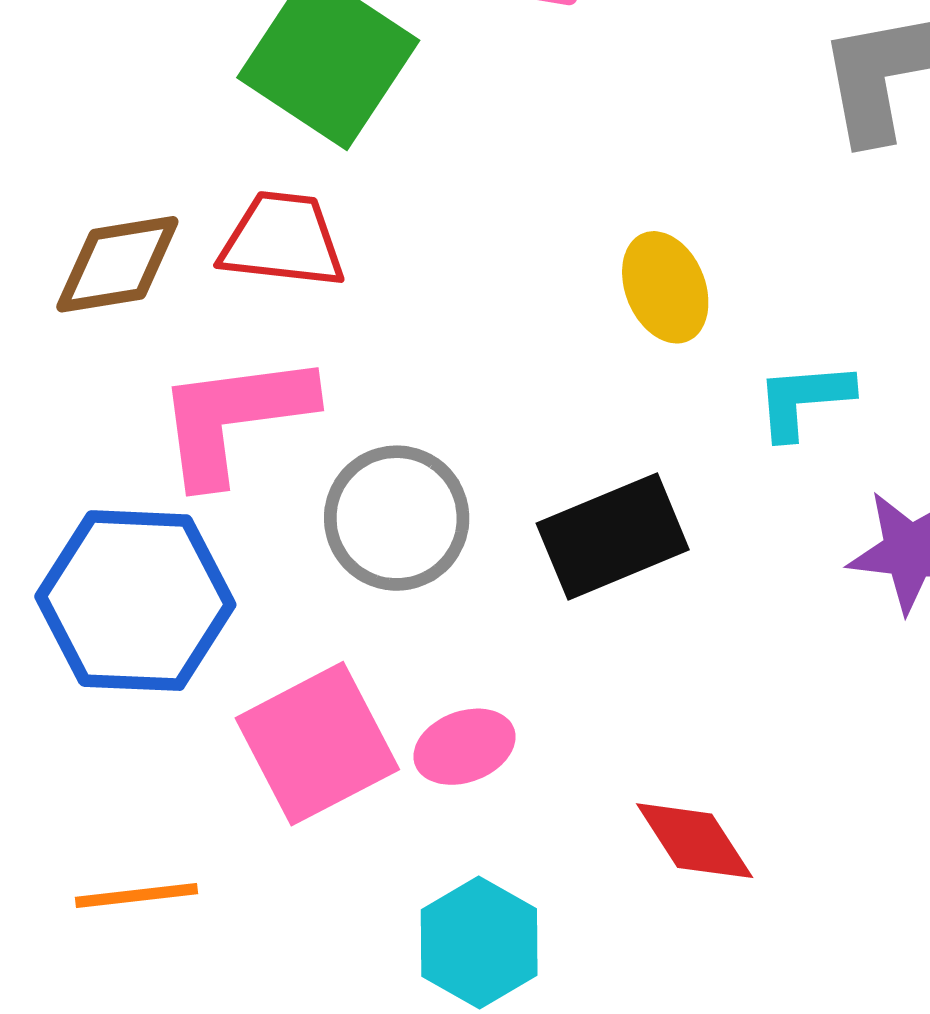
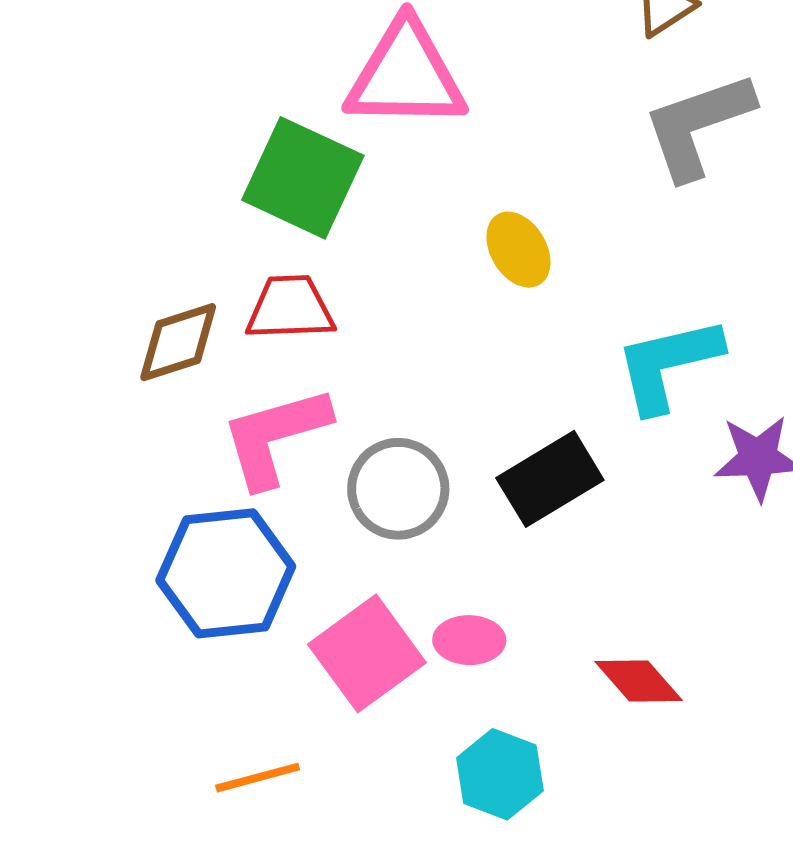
yellow ellipse: (665, 287) -> (518, 250), moved
cyan L-shape: (804, 400) -> (668, 364), size x1.6
pink ellipse: (464, 747) -> (469, 640), turned 30

